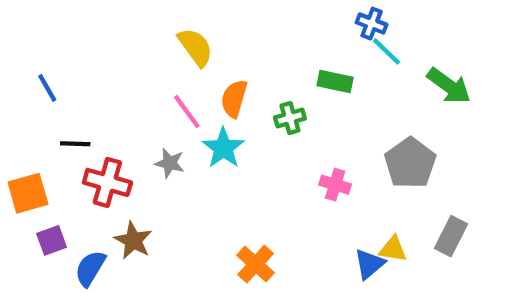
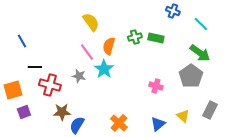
cyan line: (387, 51) -> (201, 24), moved
green arrow: (449, 86) -> (200, 53), moved
green cross: (290, 118) -> (135, 37), moved
brown star: (133, 240) -> (62, 112), turned -30
yellow triangle: (393, 249) -> (183, 116), turned 32
blue triangle: (369, 264) -> (158, 124), moved
blue semicircle: (90, 268) -> (77, 125), moved

